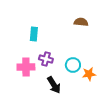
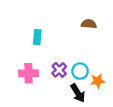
purple cross: (46, 59) -> (59, 70), moved, turned 32
black arrow: (54, 85) -> (78, 93), moved

